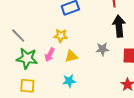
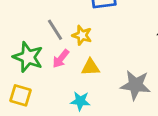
gray line: (18, 36) -> (55, 30), moved
gray star: (102, 49) -> (135, 85), moved, size x1.5

